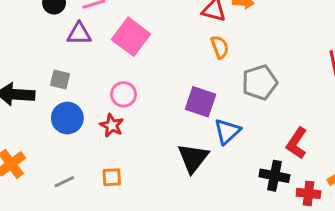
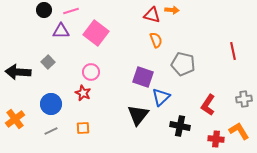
gray square: (60, 80) -> (48, 62), turned 32
gray pentagon: (260, 83) -> (183, 64), turned 30
blue circle: (67, 118) -> (51, 104), moved
black cross: (274, 176) -> (180, 126), moved

